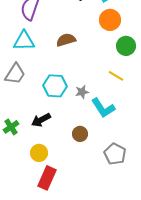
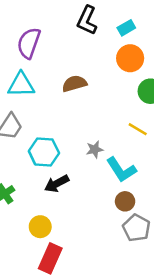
cyan hexagon: (55, 86) -> (44, 152), moved
black arrow: (41, 120) -> (57, 184), moved
brown circle: (80, 134) -> (125, 201), moved

